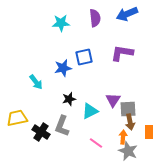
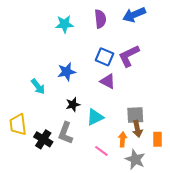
purple L-shape: (122, 53) -> (129, 56), turned -35
blue square: (84, 57) -> (105, 57), moved, turned 36
purple triangle: (113, 100) -> (108, 81), moved, turned -35
yellow trapezoid: (17, 118) -> (18, 125), turned -85
orange arrow: (123, 137) -> (123, 139), moved

